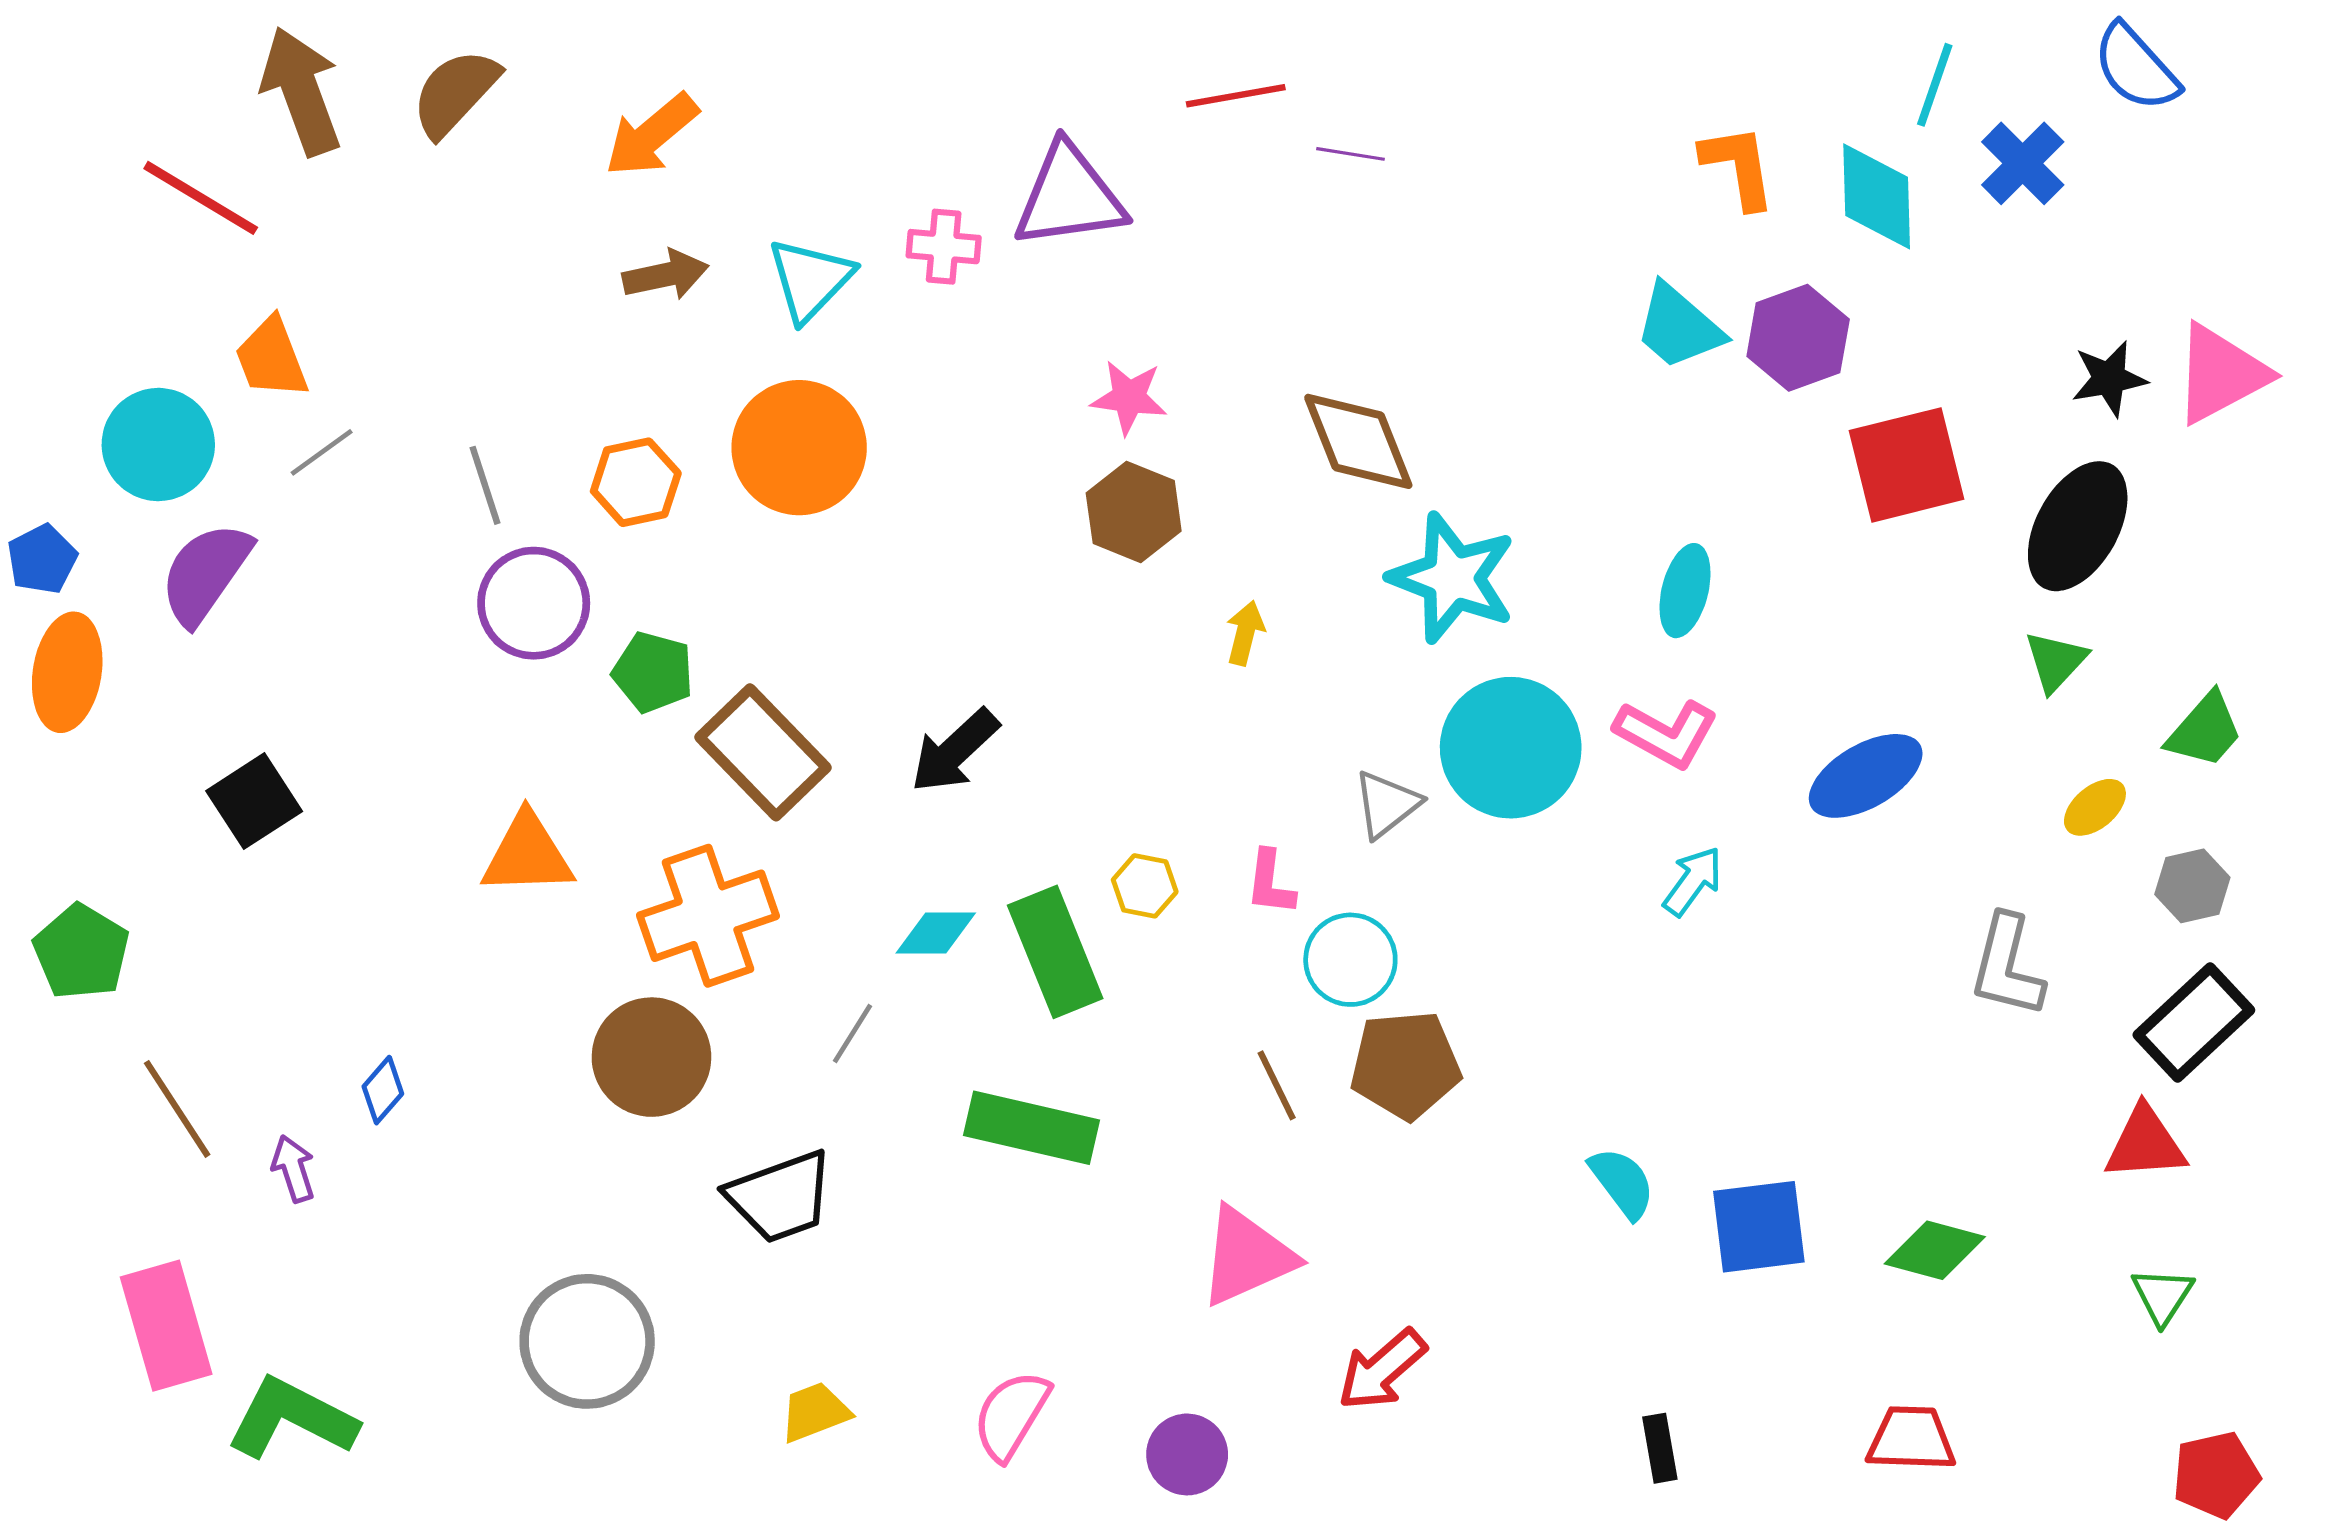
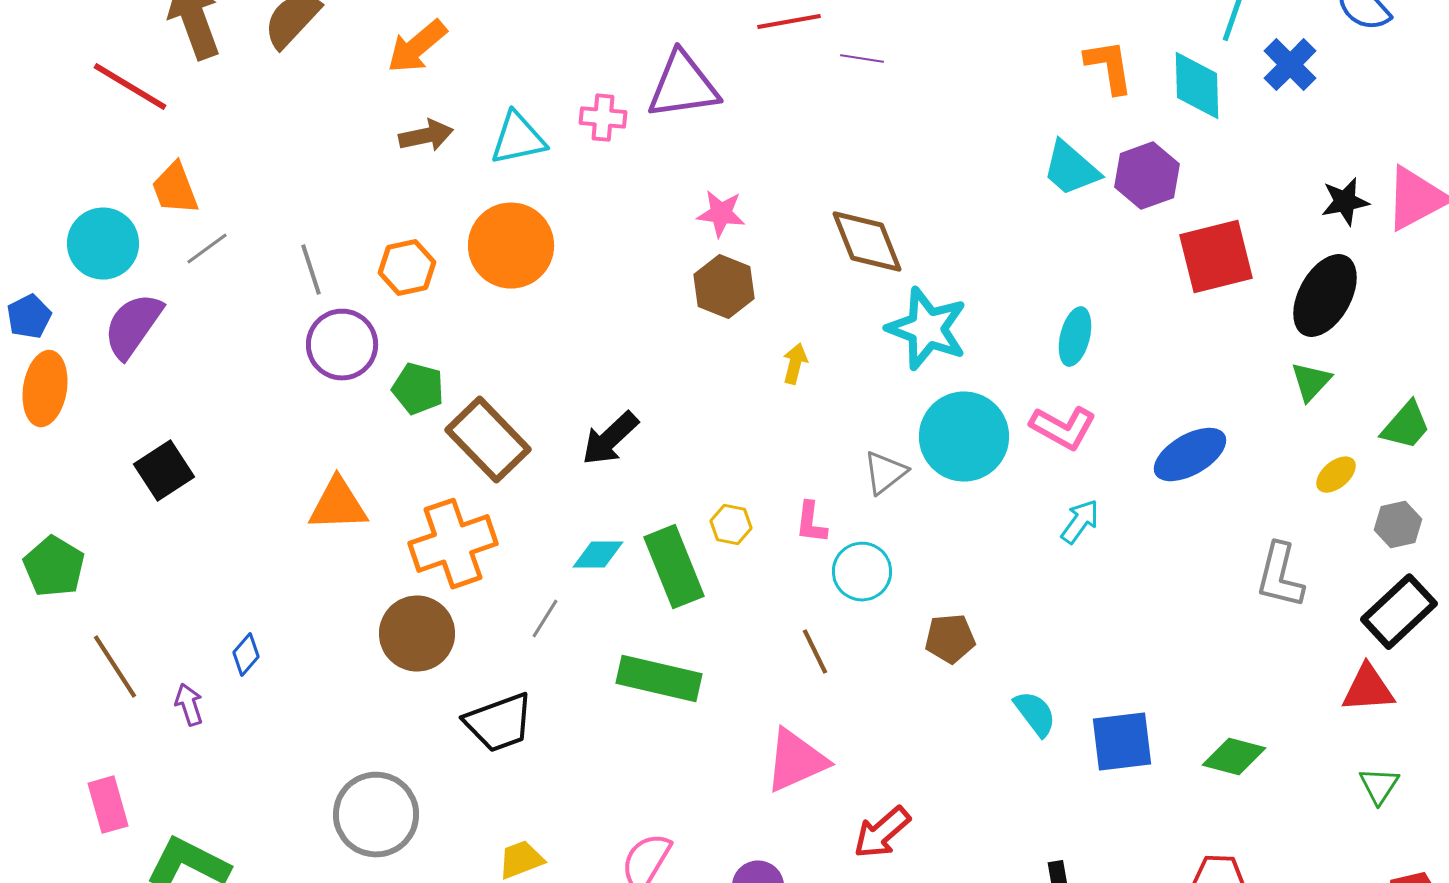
cyan triangle: (810, 280) -> (518, 139), turned 34
brown pentagon: (1405, 1065) -> (950, 639), moved, size x0.7
pink rectangle: (166, 1326) -> (108, 805), size x0.7

